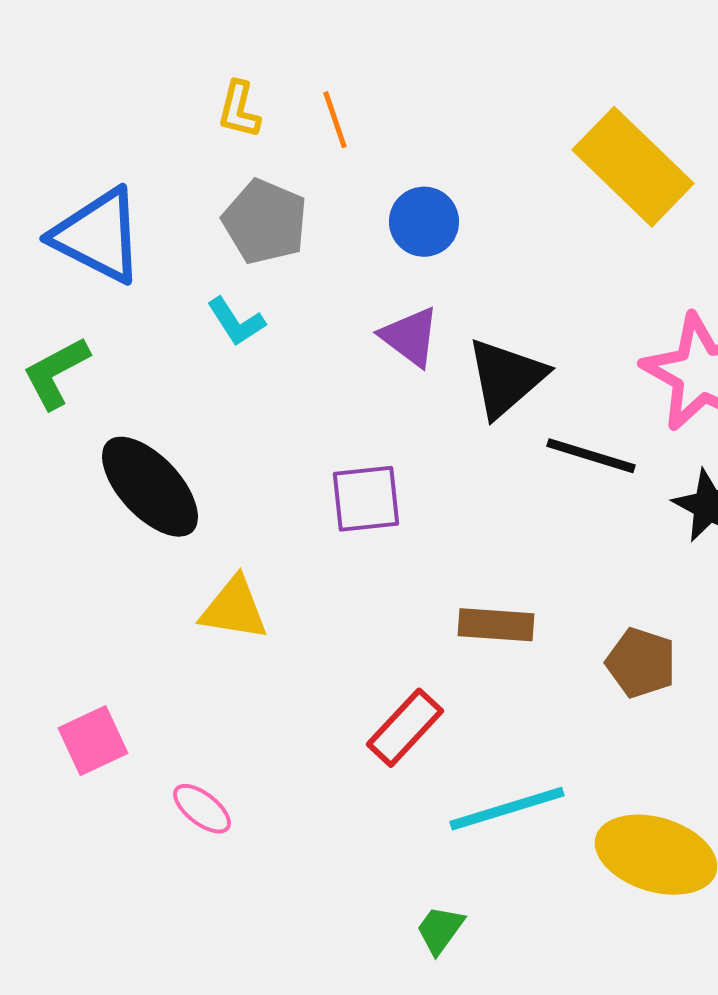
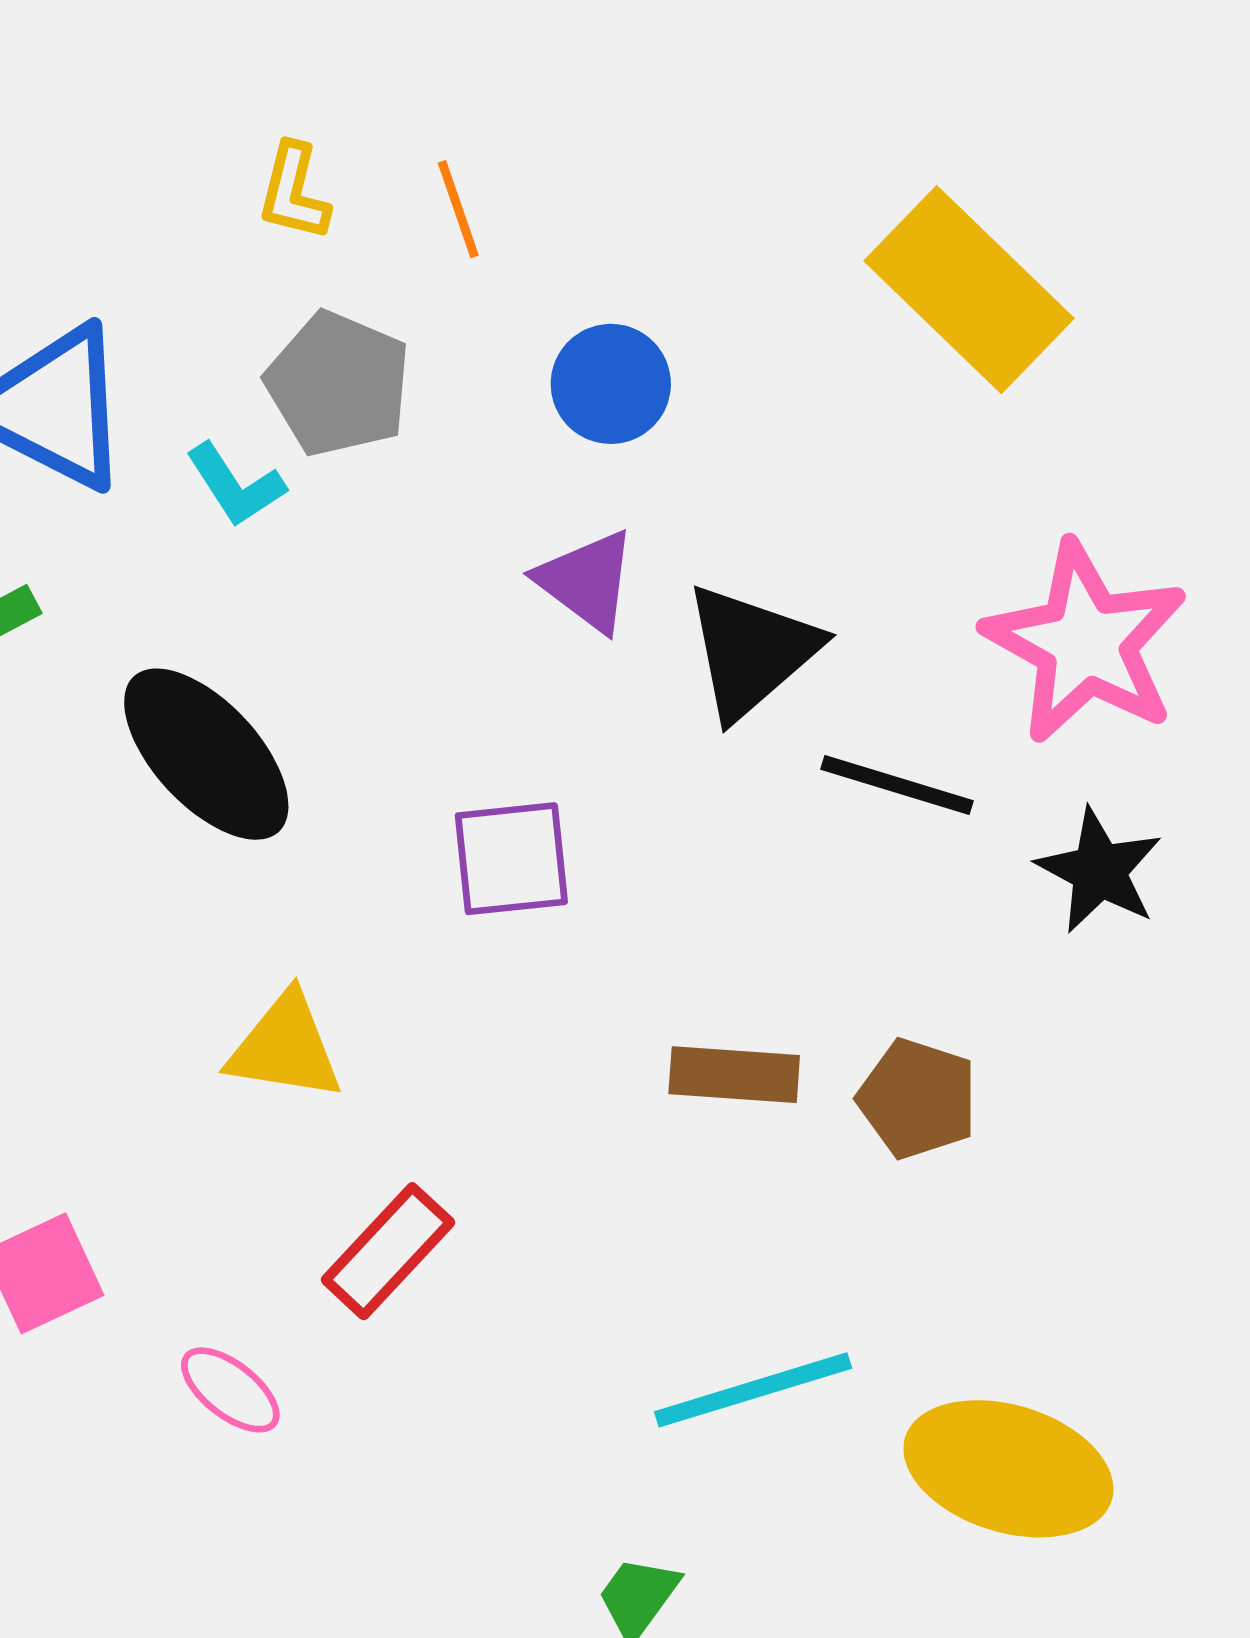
cyan L-shape: (236, 322) -> (235, 485), moved
black ellipse: (150, 487) -> (206, 754), moved
brown pentagon: (641, 663) -> (918, 1099), moved
red rectangle: (405, 728) -> (388, 1251), moved

